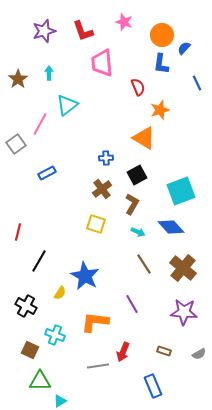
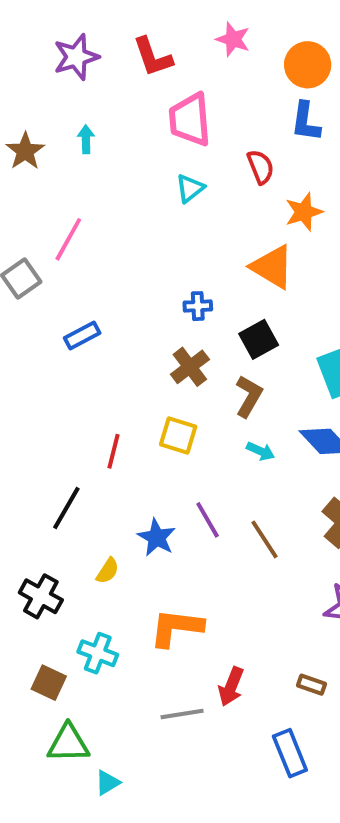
cyan triangle: (67, 105) -> (190, 188), moved, size x0.7
red line: (18, 232) -> (113, 451), moved
brown line: (144, 264) -> (264, 539), moved
blue star: (85, 276) -> (157, 537), size x0.7
purple line: (132, 304) -> (208, 520), moved

